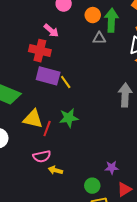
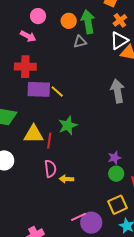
pink arrow: (51, 31) -> (28, 36), moved
pink semicircle: (42, 156) -> (50, 169), turned -72
purple star: (112, 168) -> (114, 158), moved
green circle: (92, 186) -> (116, 174), moved

